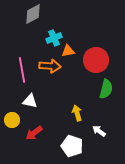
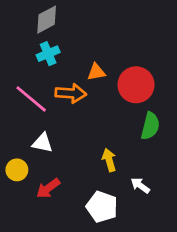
cyan cross: (54, 38) -> (48, 54), moved
pink line: (22, 70) -> (31, 99), turned -40

